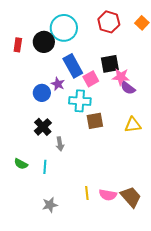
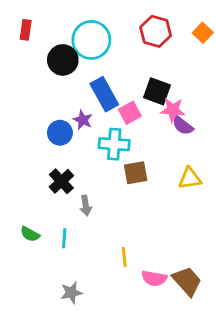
red rectangle: (18, 45) -> (26, 30), moved
black square: (110, 64) -> (157, 91), turned 30
yellow line: (87, 193) -> (124, 257), moved

